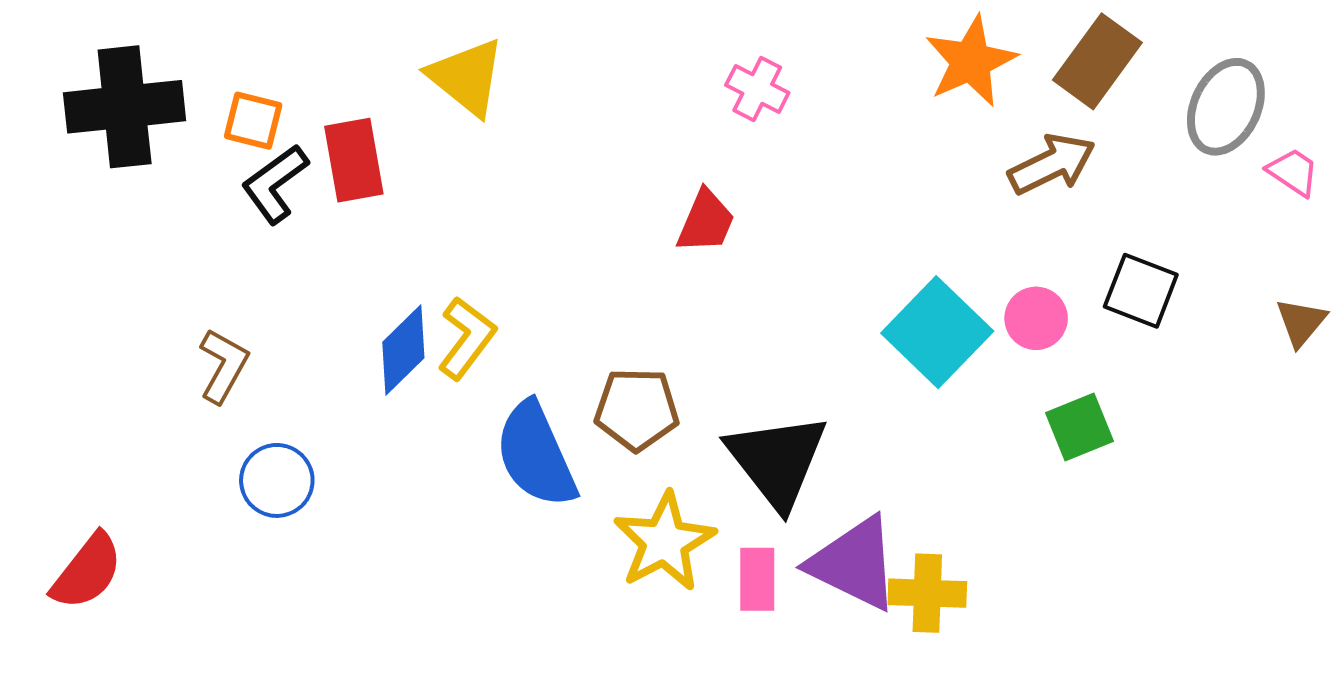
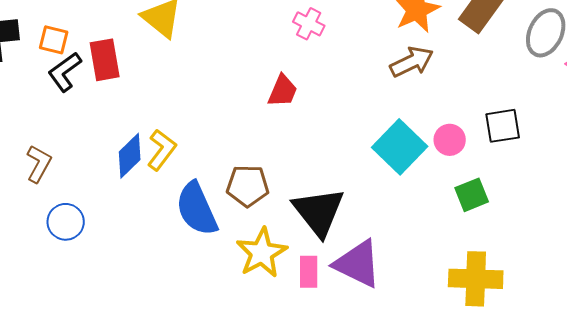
brown arrow: (1052, 164) -> (412, 62), moved
black square: (1141, 291) -> (503, 126), turned -30
yellow cross: (927, 593) -> (476, 279), moved, size x1.4

